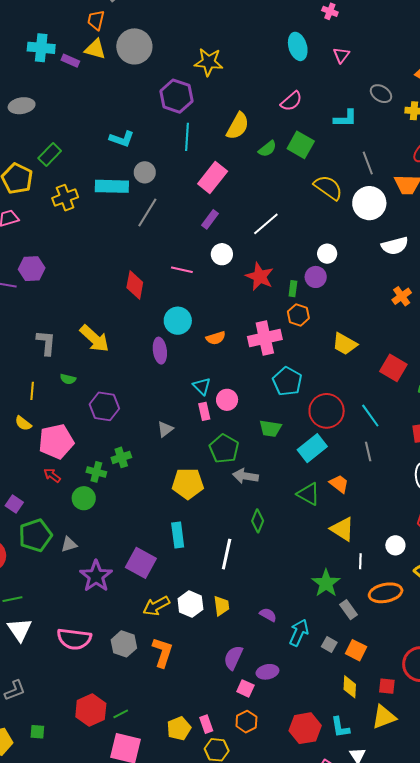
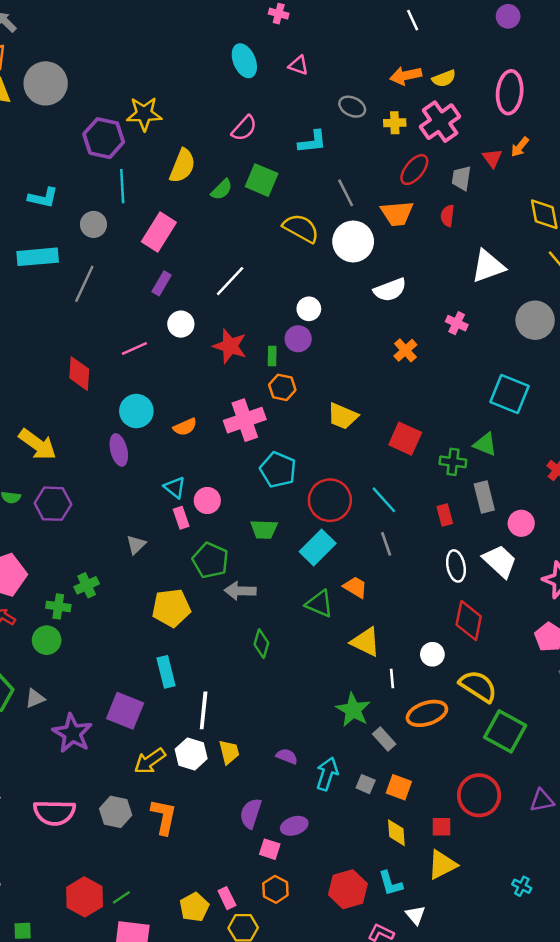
pink triangle: (341, 55) -> (299, 65), turned -42
yellow star: (209, 62) -> (144, 114), moved
gray circle: (145, 172) -> (93, 224), moved
pink line: (182, 270) -> (134, 349), turned -30
purple hexagon: (104, 406) -> (53, 504), moved
white line: (227, 554) -> (204, 710), moved

